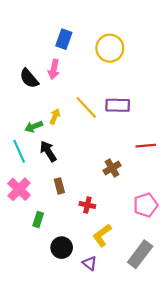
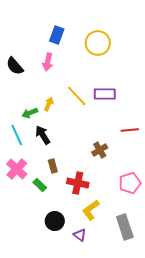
black semicircle: (29, 78) -> (15, 66), moved
red cross: (87, 205) -> (78, 183), size x1.5
green rectangle: (38, 220) -> (40, 185), moved, turned -64
gray rectangle: (140, 254) -> (125, 227), turned -55

